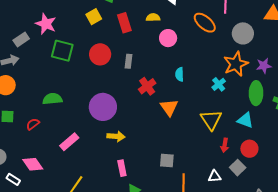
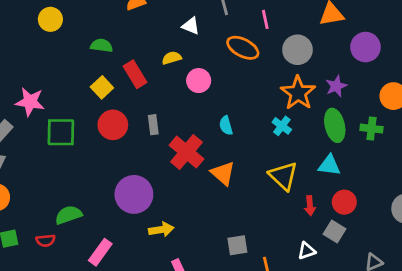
yellow square: (94, 17) -> (102, 87), moved
red cross: (147, 86) -> (186, 152), size x1.4
green semicircle: (52, 99) -> (68, 215), moved
red semicircle: (33, 124) -> (46, 240), turned -136

